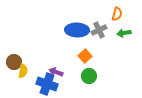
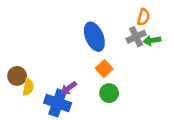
blue ellipse: (77, 30) -> (94, 37), turned 65
gray cross: (99, 30) -> (136, 37), moved
purple arrow: (56, 72) -> (69, 88), turned -56

